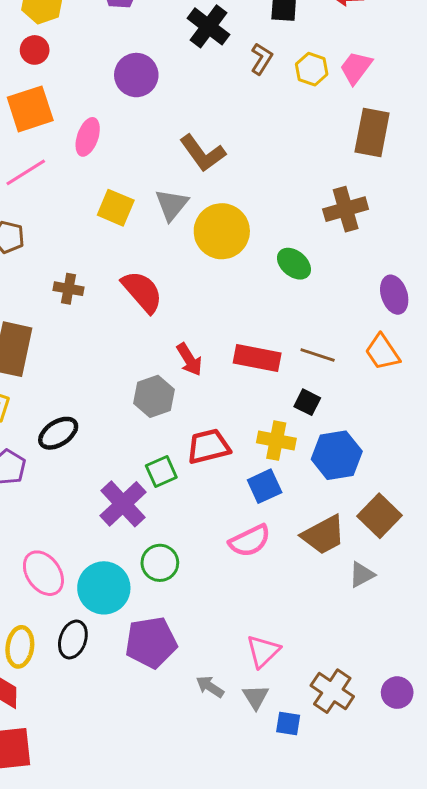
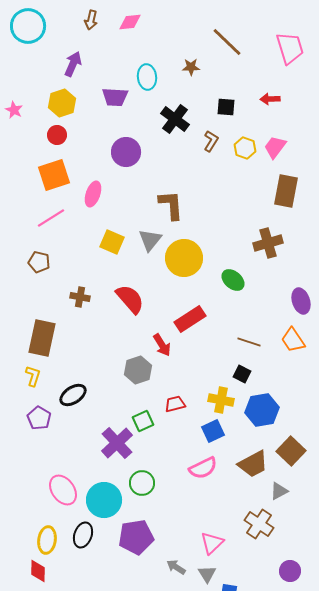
brown L-shape: (203, 153) -> (171, 205), turned -148
red rectangle: (257, 358) -> (190, 319), moved, turned -44
red trapezoid: (209, 446) -> (175, 404), size x0.7
brown cross: (332, 691) -> (259, 524), moved
purple circle: (397, 693) -> (290, 571), moved

